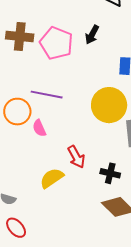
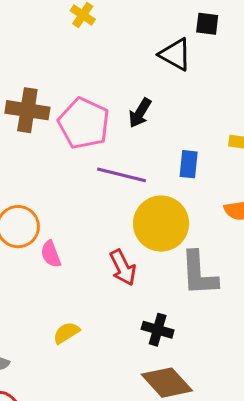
purple line: (47, 95) -> (121, 175), moved
red arrow: (76, 157) -> (123, 268), moved
yellow semicircle: (52, 178) -> (66, 333), size x0.7

